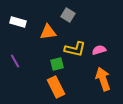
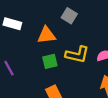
green square: (57, 64) -> (50, 61), moved

